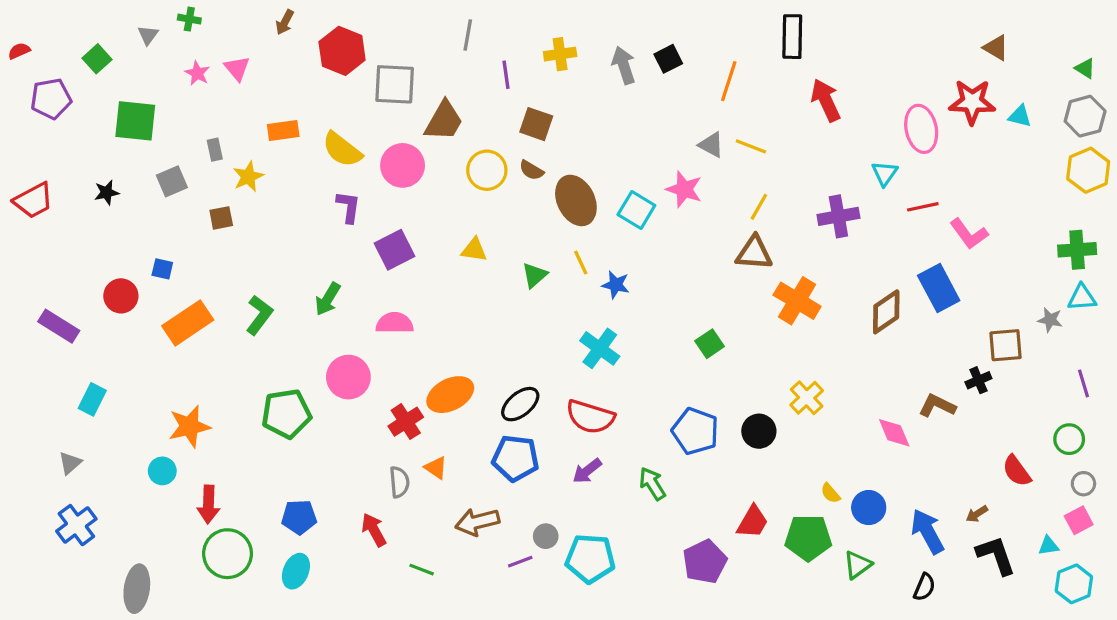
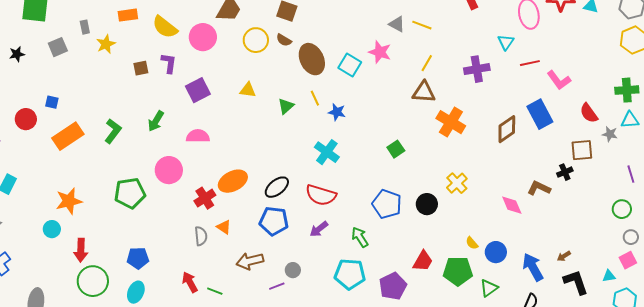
brown square: (221, 218) -> (141, 68), moved
red semicircle: (1017, 471) -> (589, 113), moved
red arrow: (374, 530) -> (190, 282), moved
cyan pentagon: (590, 558) -> (350, 274), moved

